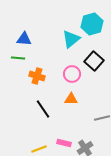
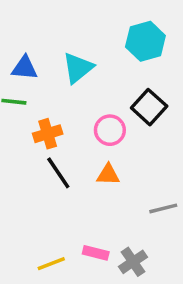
cyan triangle: (71, 39) -> (78, 68), moved
orange cross: (37, 76) -> (48, 134), turned -35
black line: (43, 109) -> (58, 173), moved

